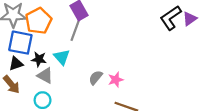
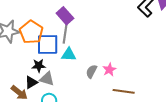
blue square: (20, 43) -> (48, 45), moved
cyan triangle: (62, 57) -> (69, 55), moved, turned -35
black triangle: (16, 64) -> (31, 82), moved

